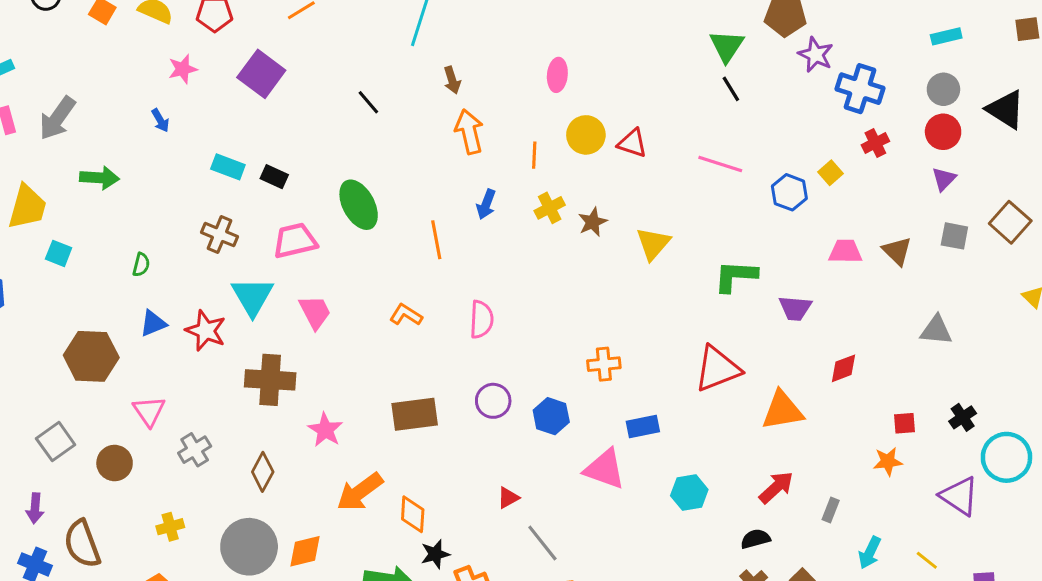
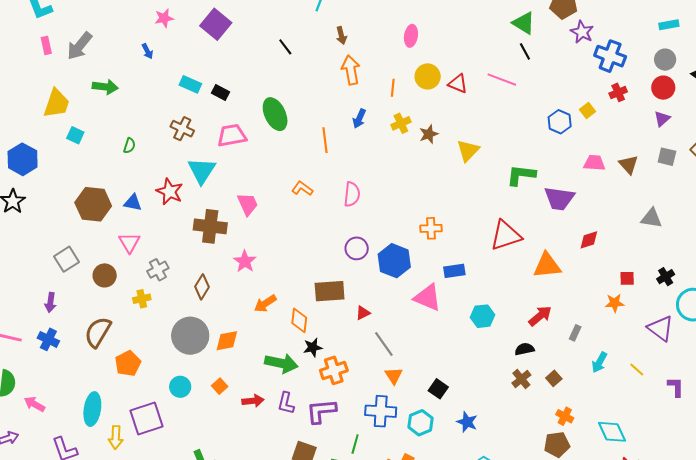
green triangle: (727, 46) -> (524, 23), turned -35
pink line: (720, 164) -> (502, 80), moved
purple trapezoid: (795, 308) -> (559, 198), size x1.4
pink trapezoid: (315, 312) -> (248, 204), moved
blue triangle: (153, 323) -> (133, 203), moved, turned 30
brown rectangle: (415, 414) -> (330, 291), moved
blue hexagon: (551, 416) -> (394, 261), size x1.4
orange arrow: (360, 492) -> (265, 304), size x0.7
yellow cross: (170, 527) -> (142, 299), moved
brown semicircle: (82, 544) -> (98, 332), moved, turned 48

